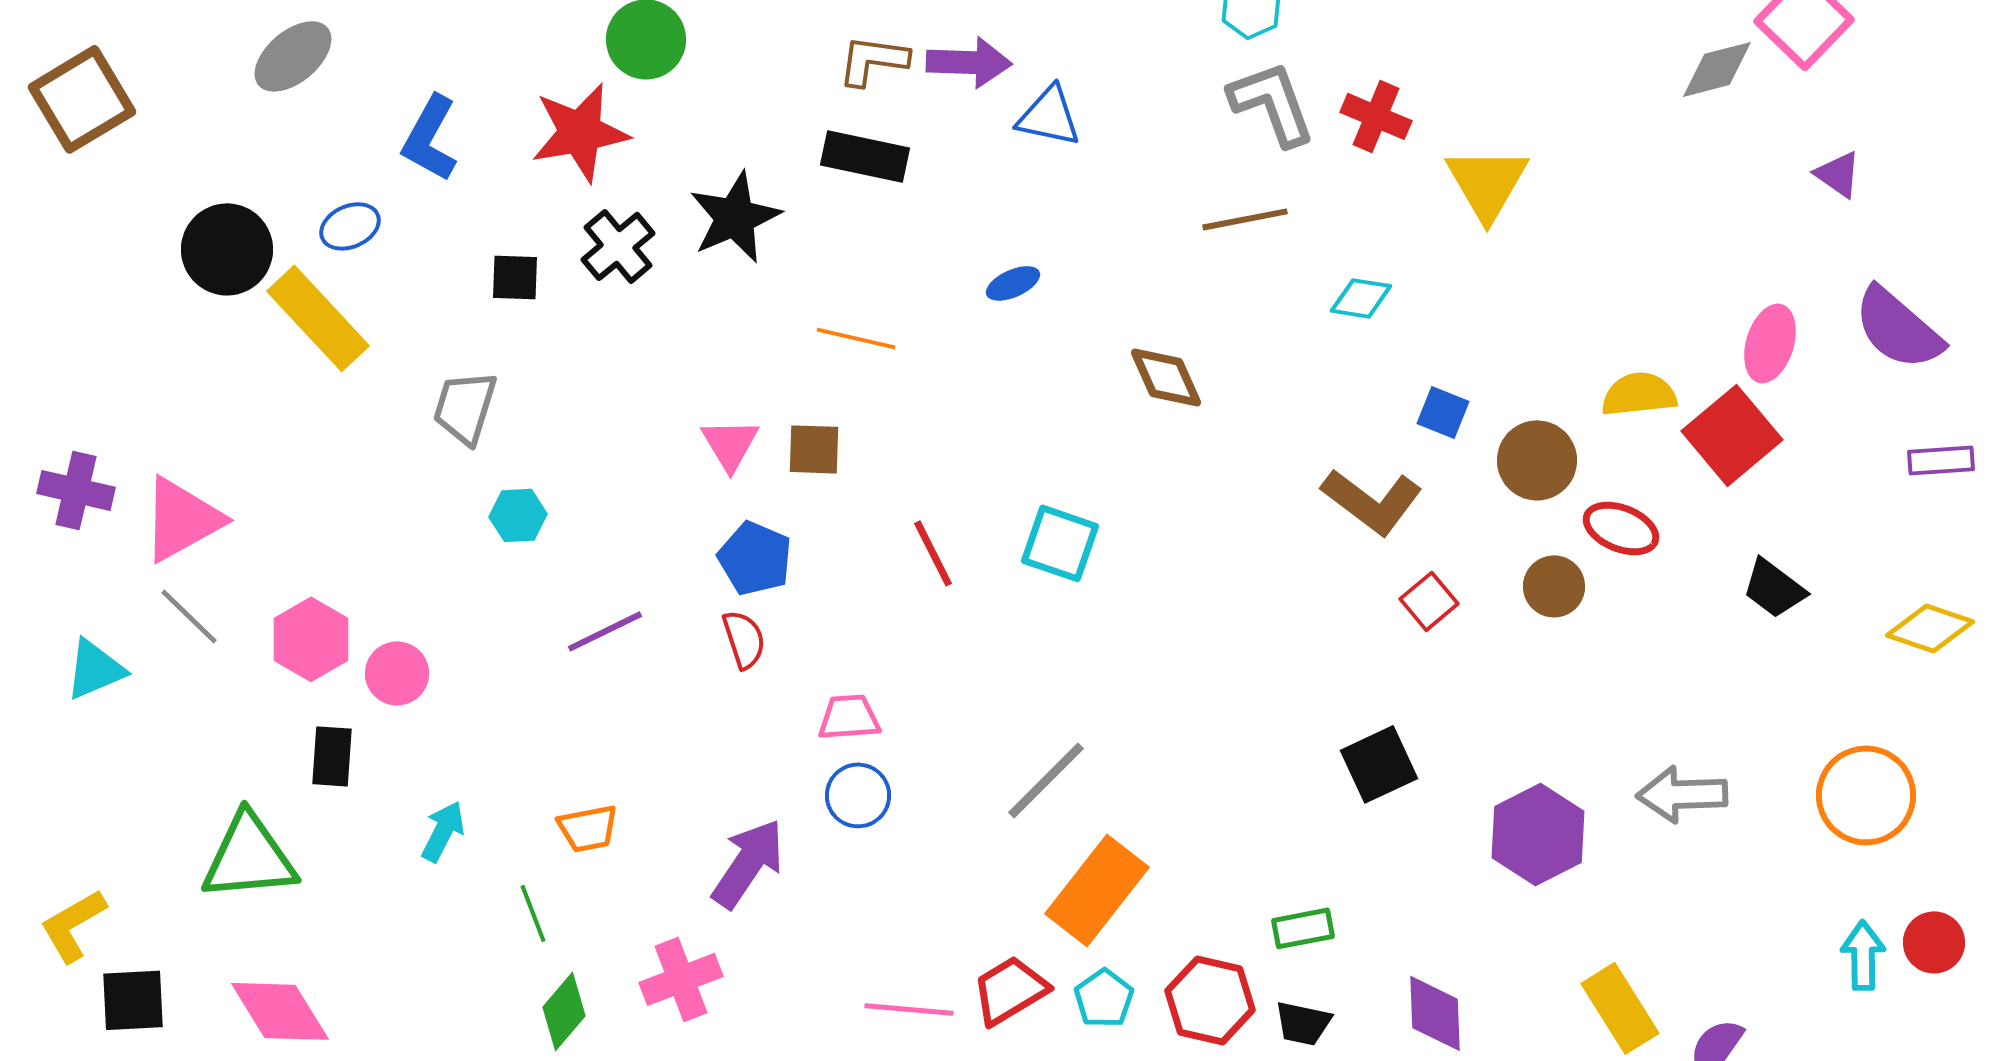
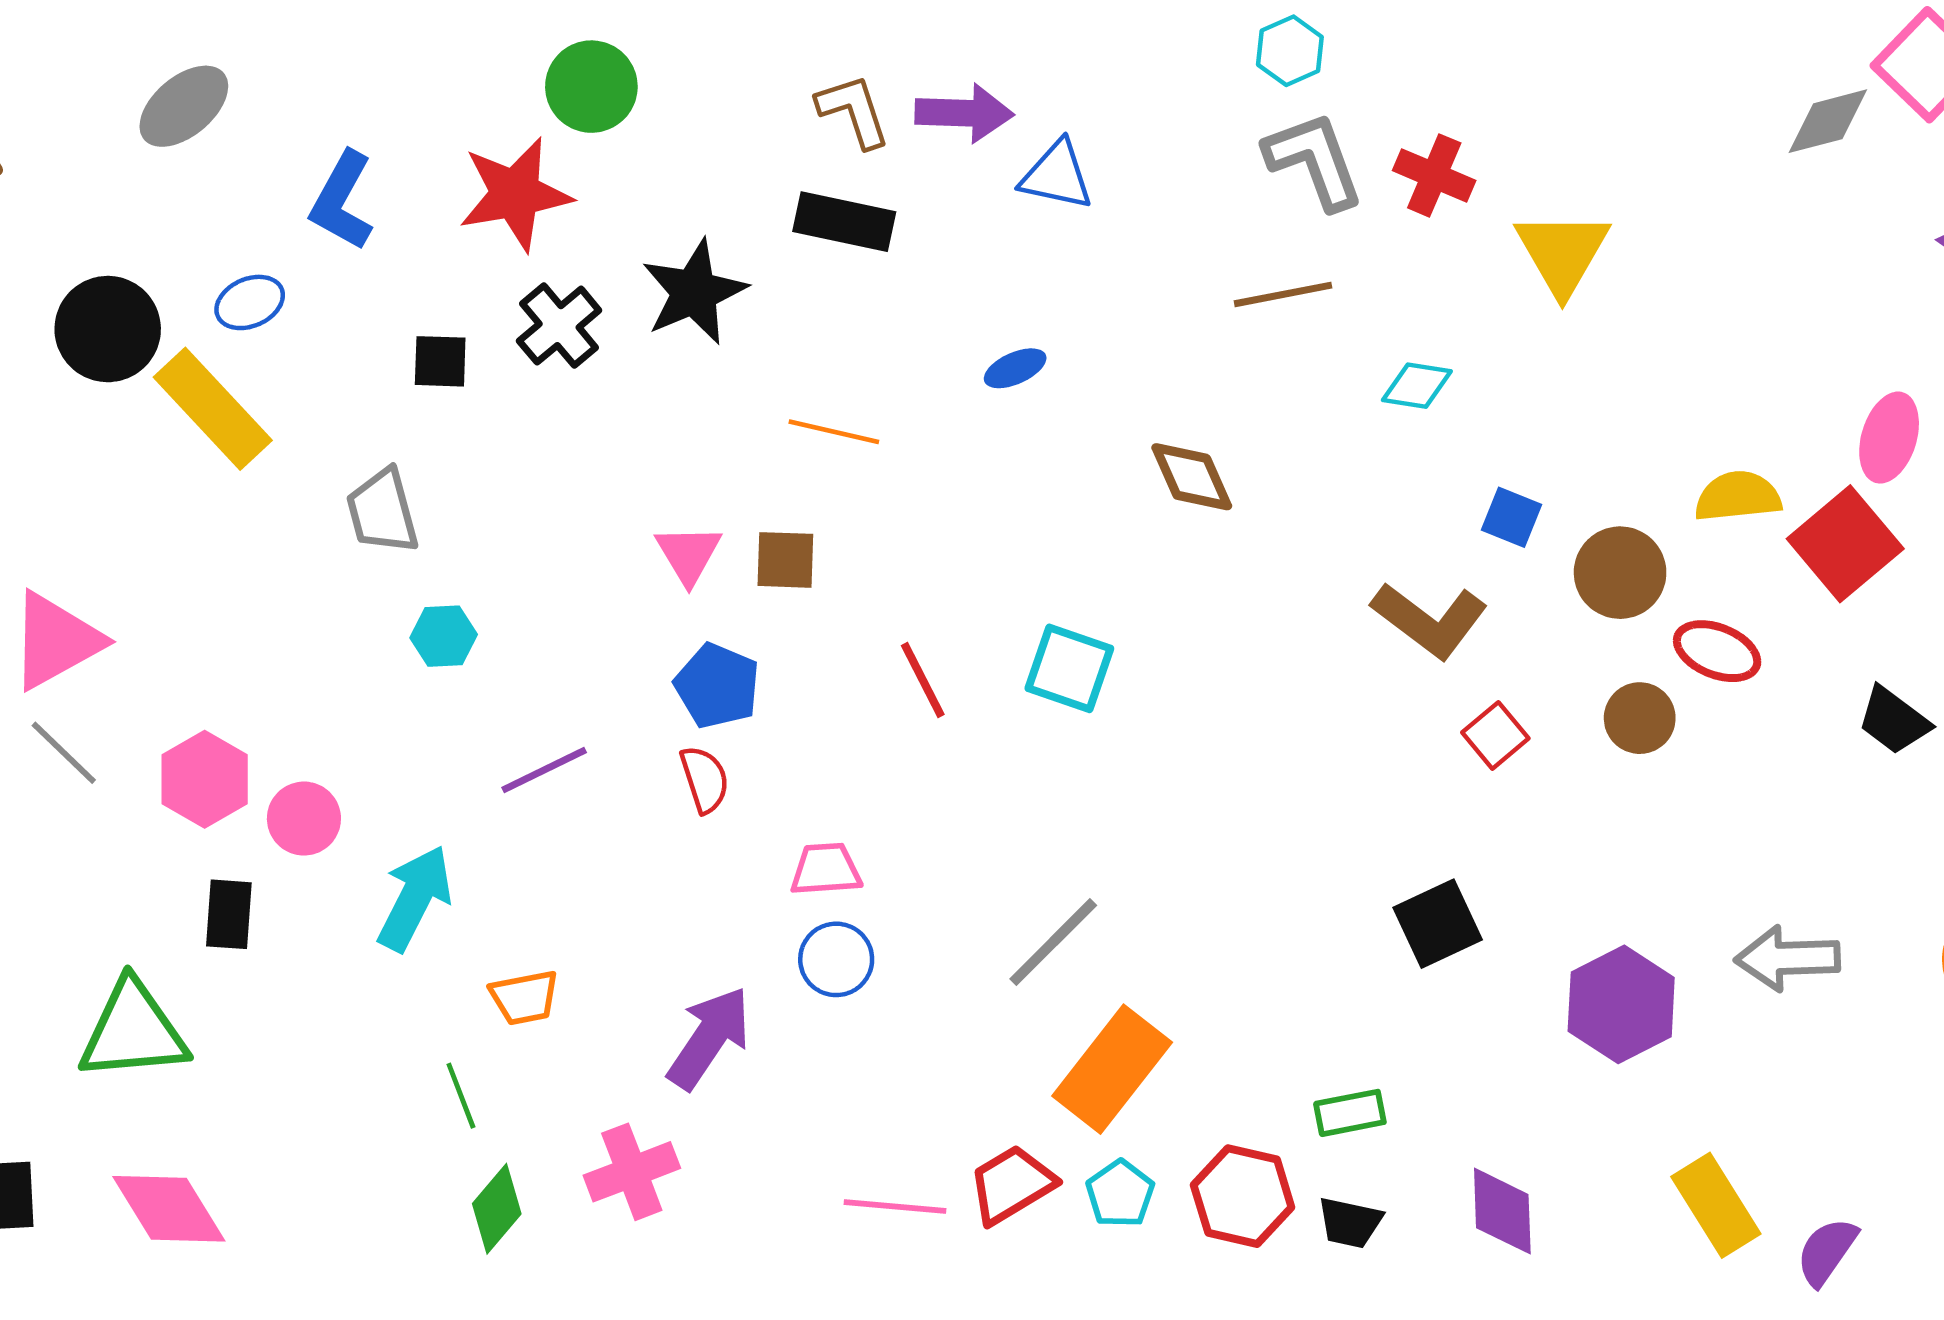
brown L-shape: (873, 60) -> (853, 111), turned 64
gray trapezoid: (465, 407) -> (382, 511), turned -32
cyan arrow: (443, 831) -> (415, 898), moved, size x1.5

